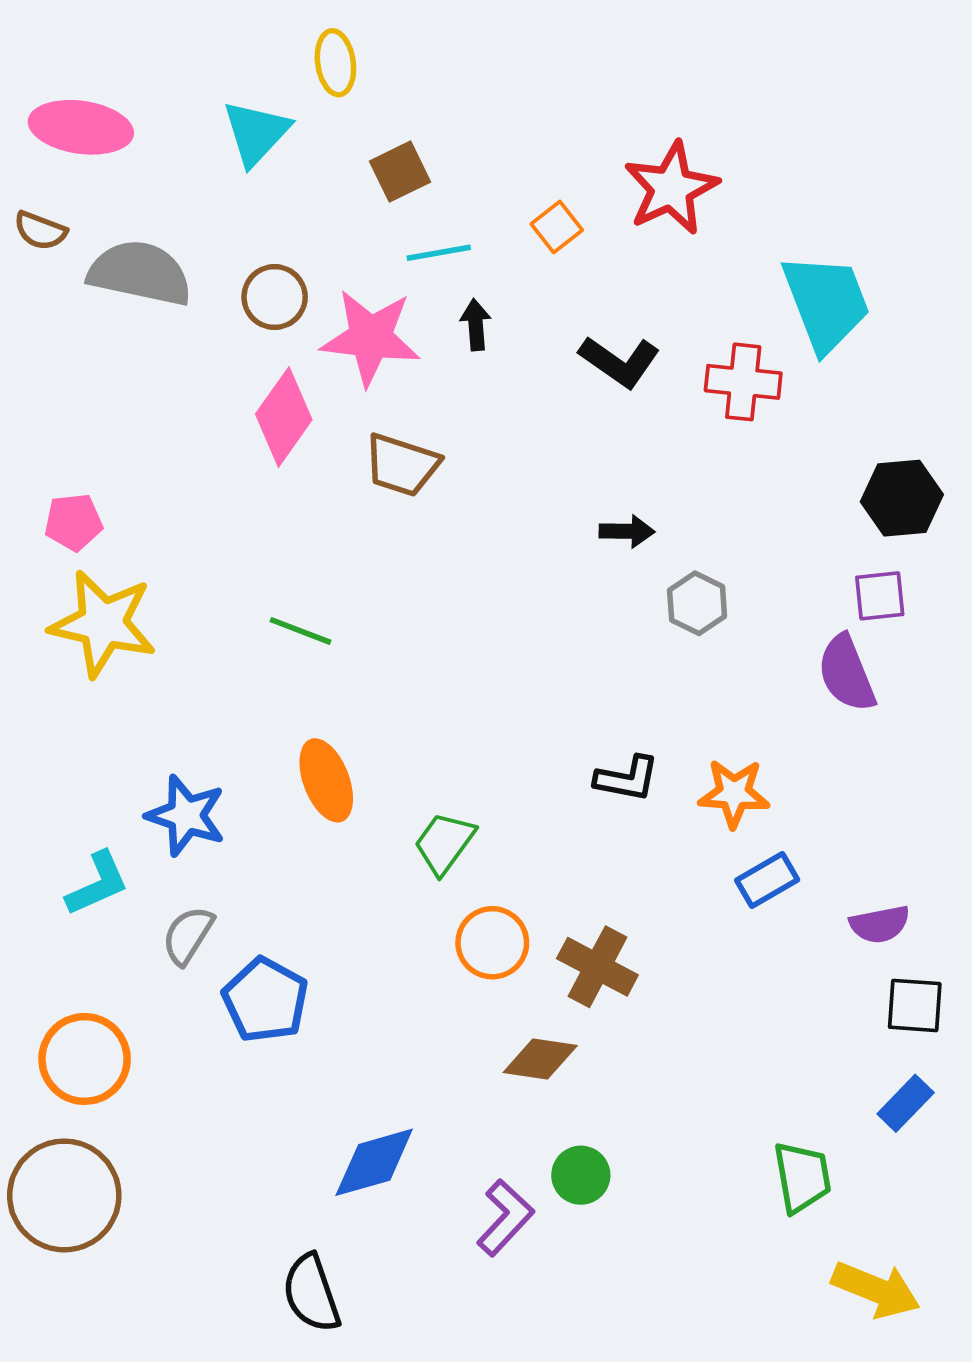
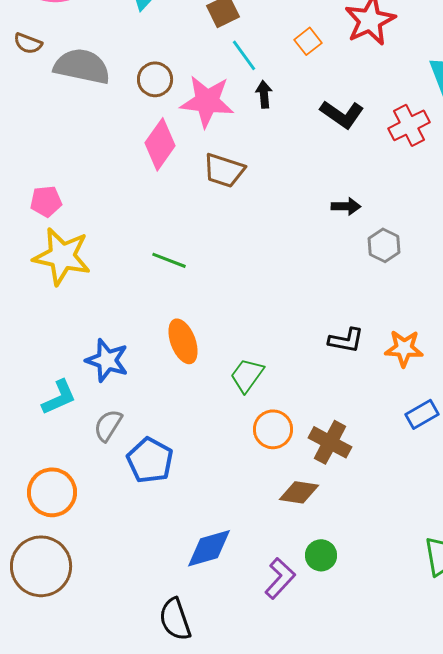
cyan line: (439, 253) -> (244, 55), turned 64
red cross: (743, 382) -> (409, 125), turned -33
blue rectangle: (767, 880) -> (422, 414), moved

